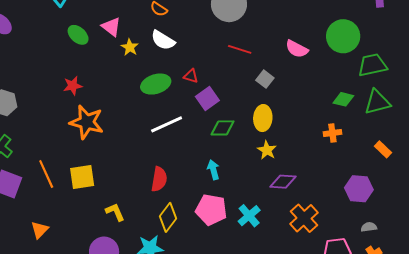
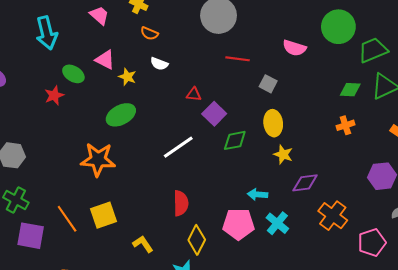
white semicircle: (163, 40) -> (159, 64), size x0.7
green ellipse: (156, 84) -> (121, 115), moved
red star: (73, 86) -> (54, 95), moved
cyan arrow: (213, 170) -> (258, 194), moved, turned -60

